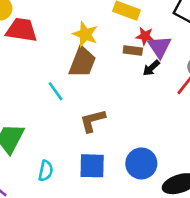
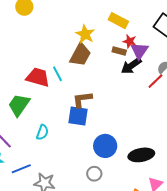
red trapezoid: (21, 30) -> (38, 77), moved
black arrow: (151, 68) -> (131, 66), size x1.5
blue circle: (141, 163) -> (105, 146), moved
blue square: (92, 166) -> (78, 116), moved

